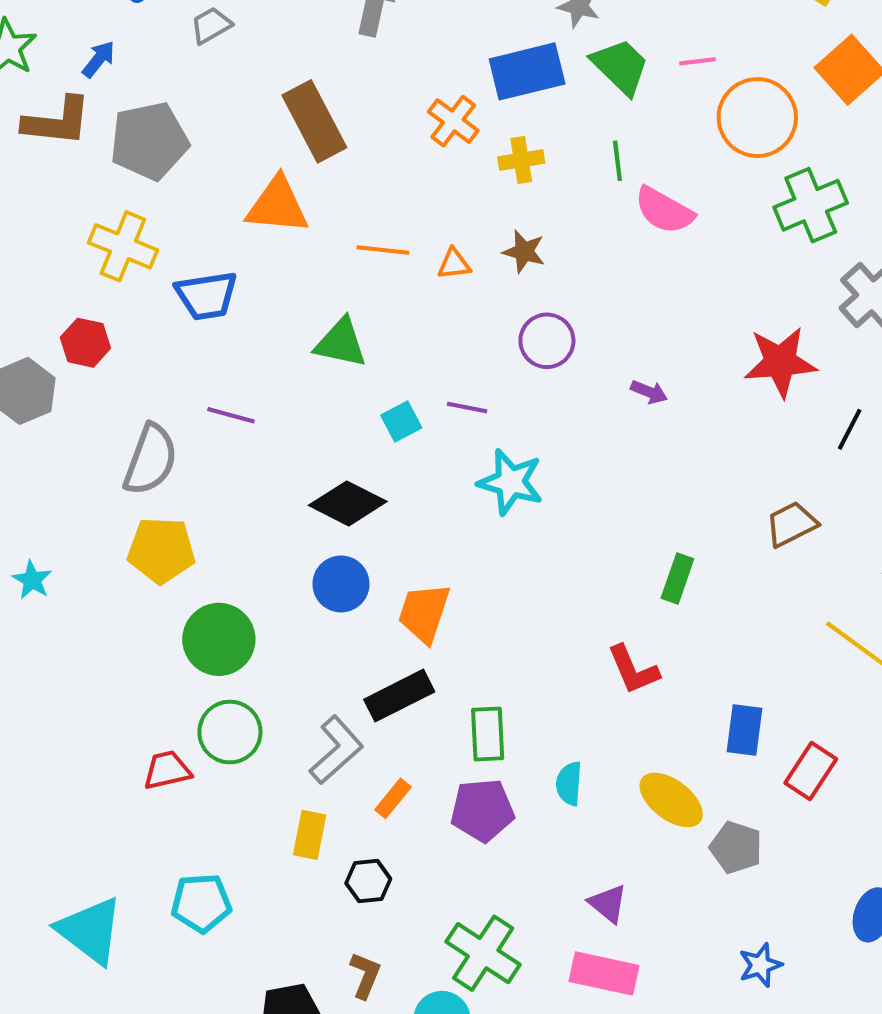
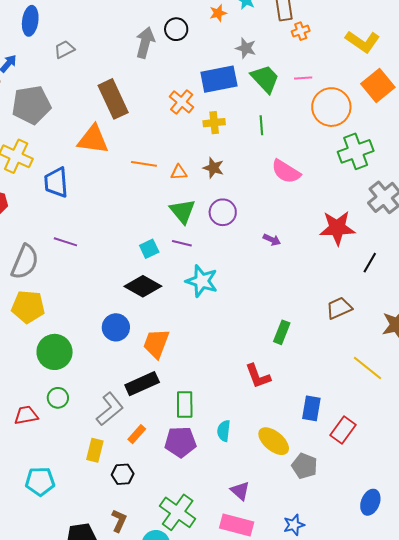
pink semicircle: (664, 210) -> (286, 172), moved
blue trapezoid: (206, 296) -> (56, 182), turned 92
green triangle: (341, 343) -> (183, 211), moved, turned 36
black diamond: (348, 503) -> (143, 286), moved
green circle: (230, 732) -> (58, 398), size x0.7
blue star: (760, 965) -> (294, 525), moved

